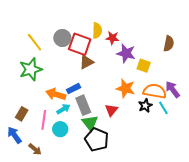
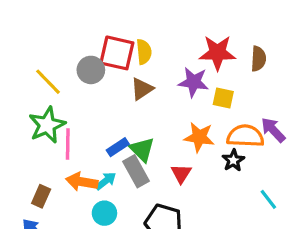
red star: (112, 38) -> (217, 53), moved, size x1.6
red square: (80, 44) -> (117, 53), moved
brown triangle: (86, 62) -> (142, 89), moved
orange arrow: (56, 94) -> (82, 182), moved
cyan line: (163, 108) -> (268, 199), moved
pink line: (44, 120) -> (68, 144), moved
green triangle: (90, 123) -> (142, 150), moved

